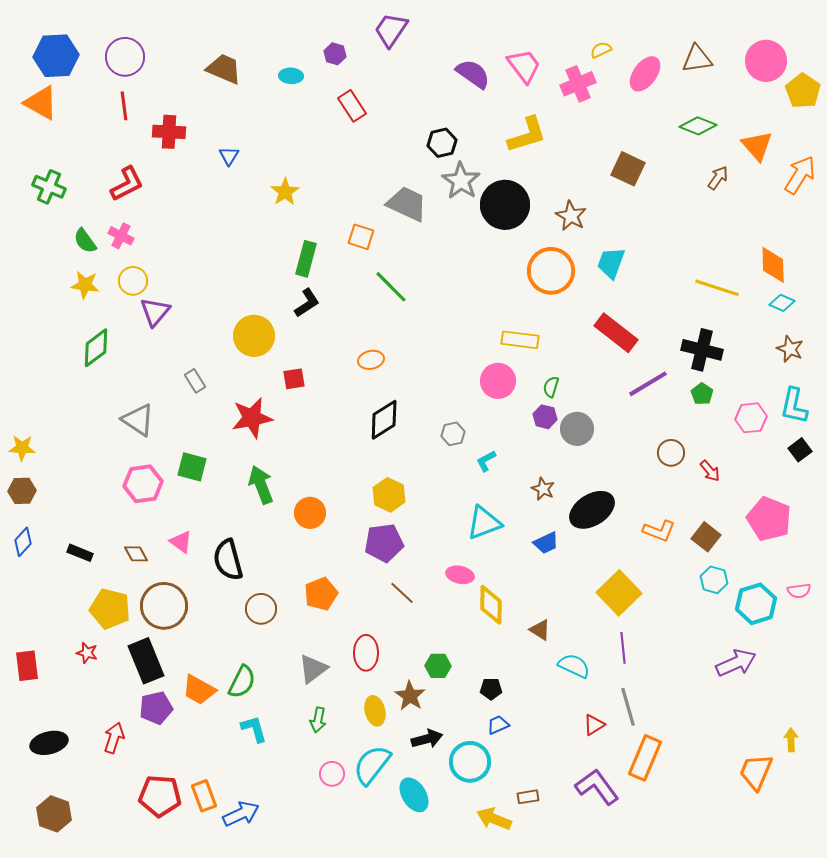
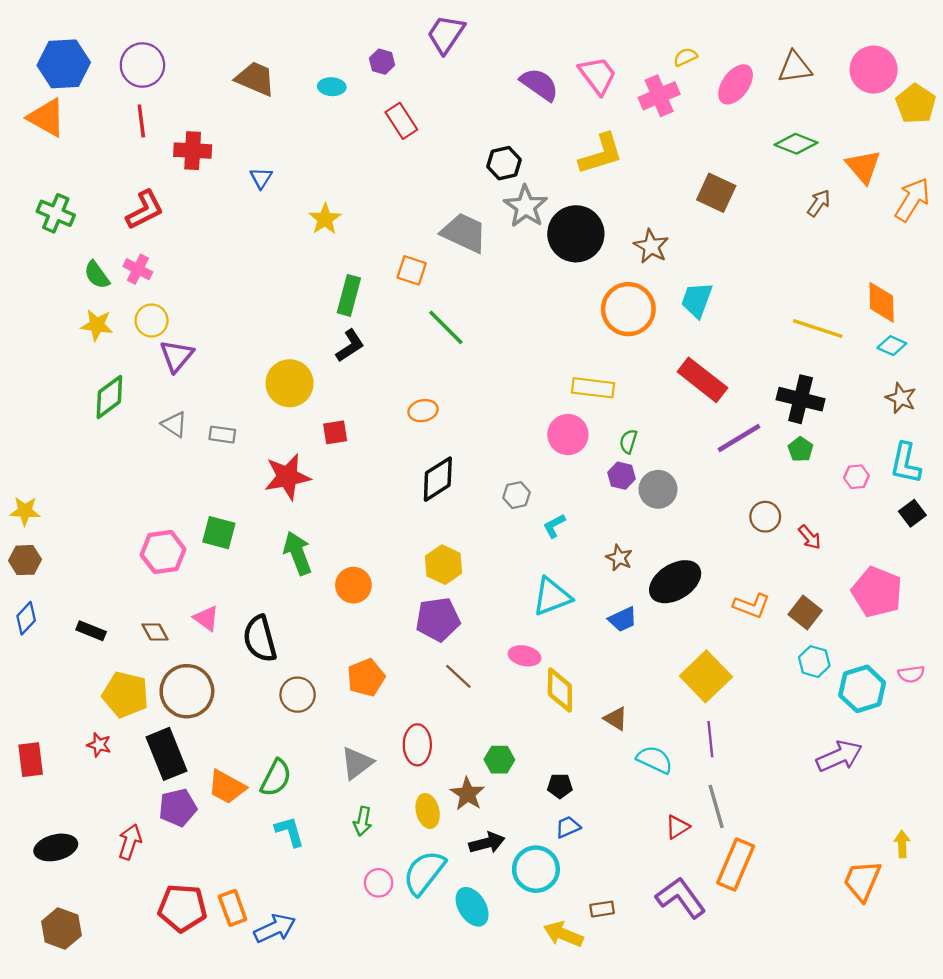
gray rectangle: (195, 381) -> (222, 435), turned -50
pink hexagon: (751, 418) -> (856, 477), size x0.7
gray triangle: (138, 420) -> (174, 424), moved, size x0.7

